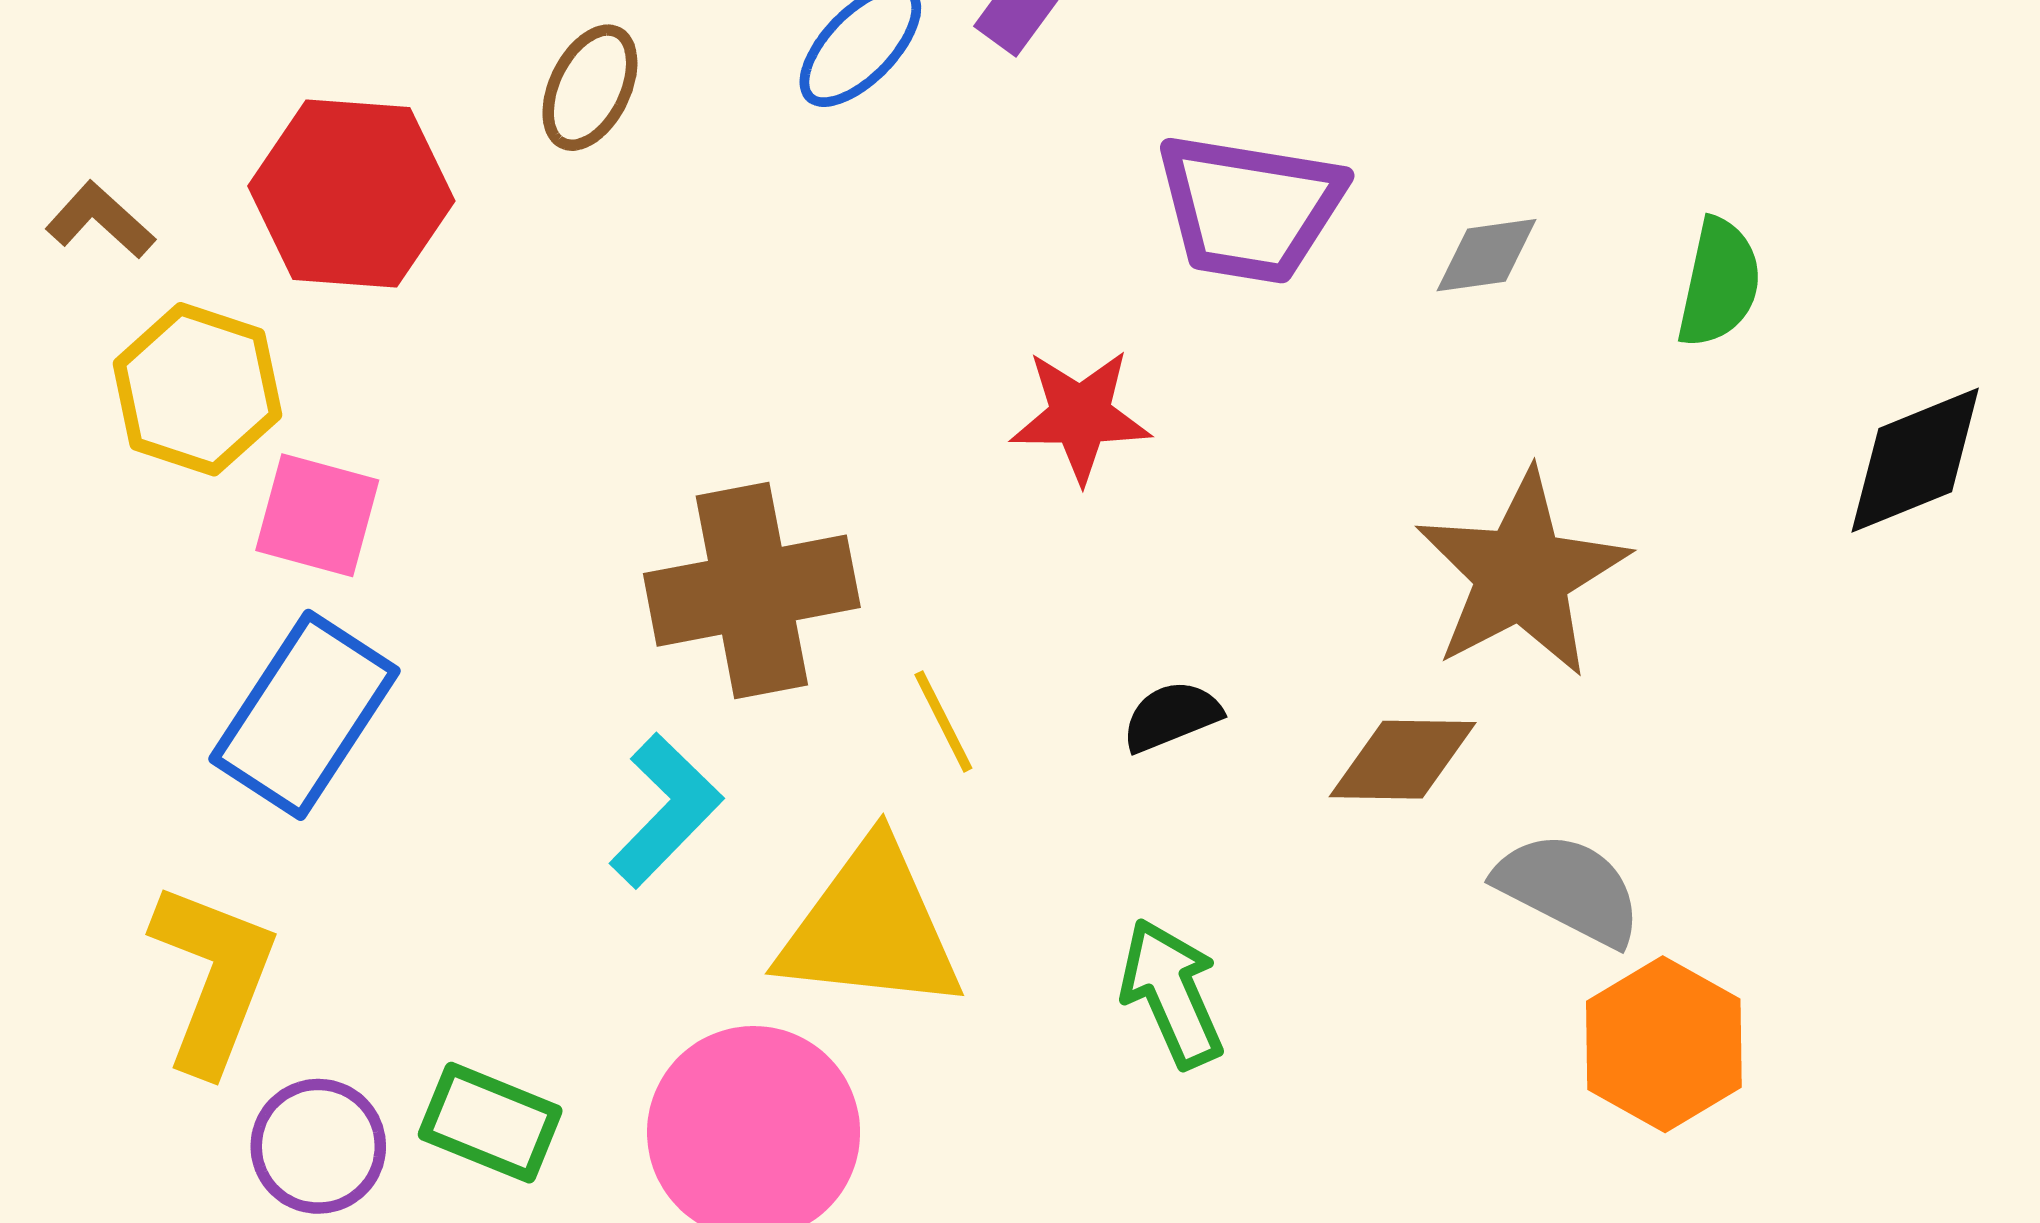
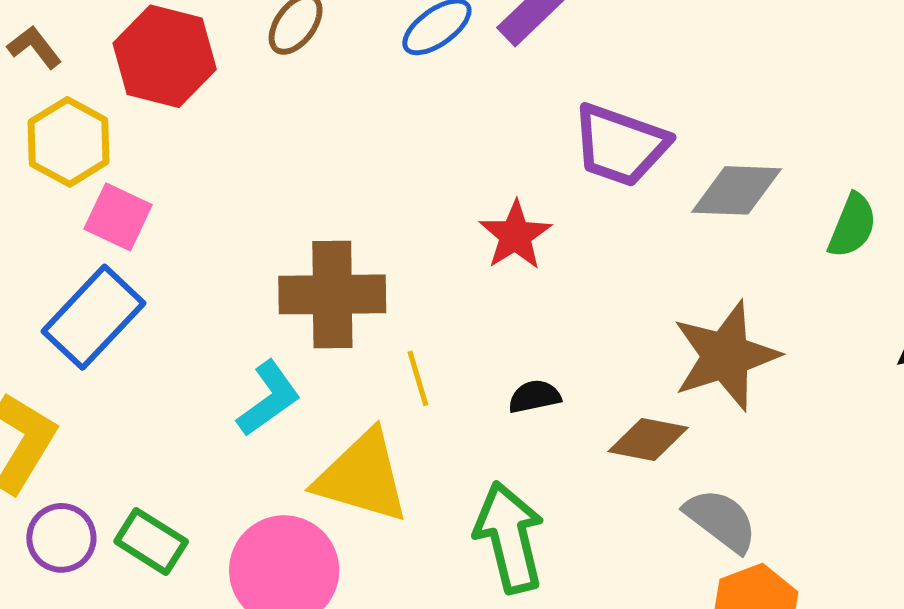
gray diamond: (1486, 255) -> (736, 190), size x1.6
red star: (1080, 416) -> (515, 235), turned 30
green arrow: (1172, 993) -> (509, 537), size x1.4

